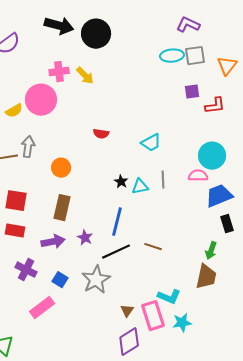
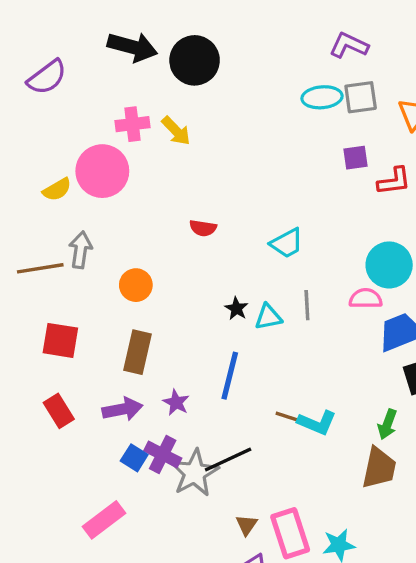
red rectangle: (15, 231) -> (59, 411), moved, turned 48
black line: (116, 252) -> (228, 459), moved
purple cross: (26, 270) -> (163, 454), moved
blue square: (60, 280) -> (134, 458), moved
cyan L-shape: (169, 297) -> (317, 423), moved

